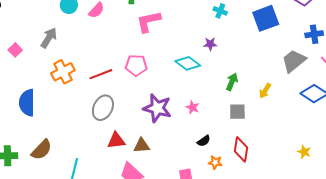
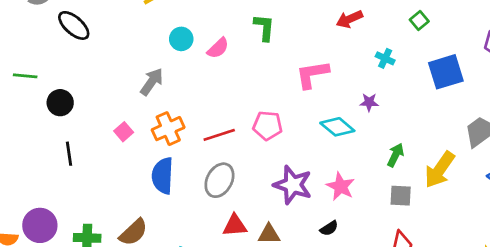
pink L-shape: (148, 21) -> (312, 74), moved
pink square: (15, 50) -> (124, 132), moved
yellow arrow: (265, 91) -> (440, 170), size x1.8
blue semicircle: (27, 103) -> (163, 176), moved
pink star: (193, 107) -> (341, 186), size x1.5
black semicircle: (204, 141) -> (329, 228), moved

